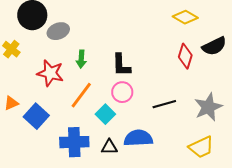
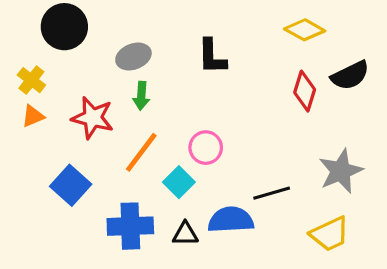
gray ellipse: (58, 31) -> (133, 57), moved
black L-shape: (121, 65) -> (212, 57), moved
orange triangle: (11, 103) -> (33, 116), moved
black line: (164, 104) -> (272, 193), moved

